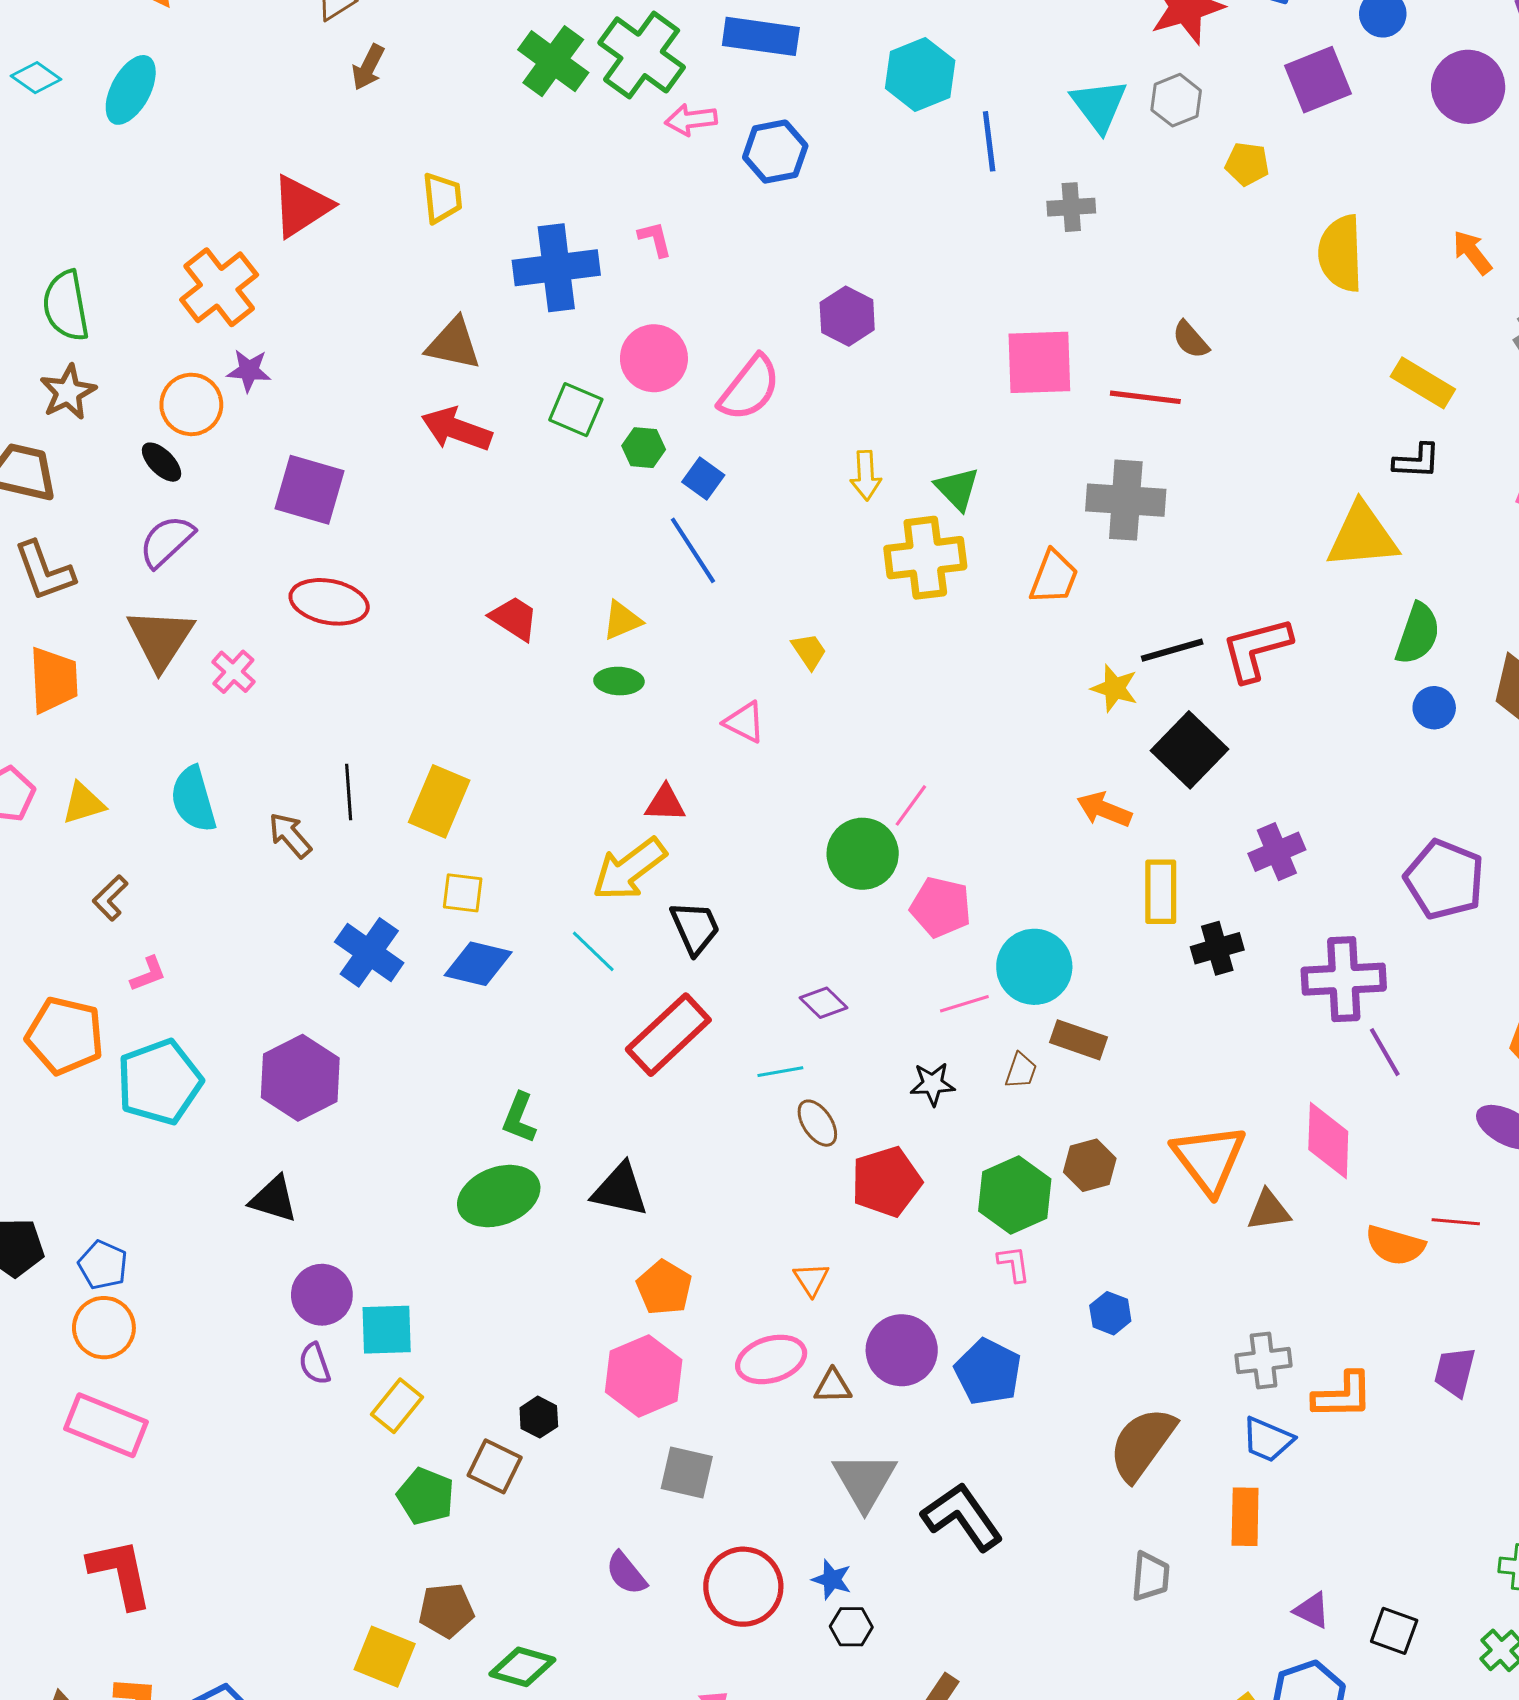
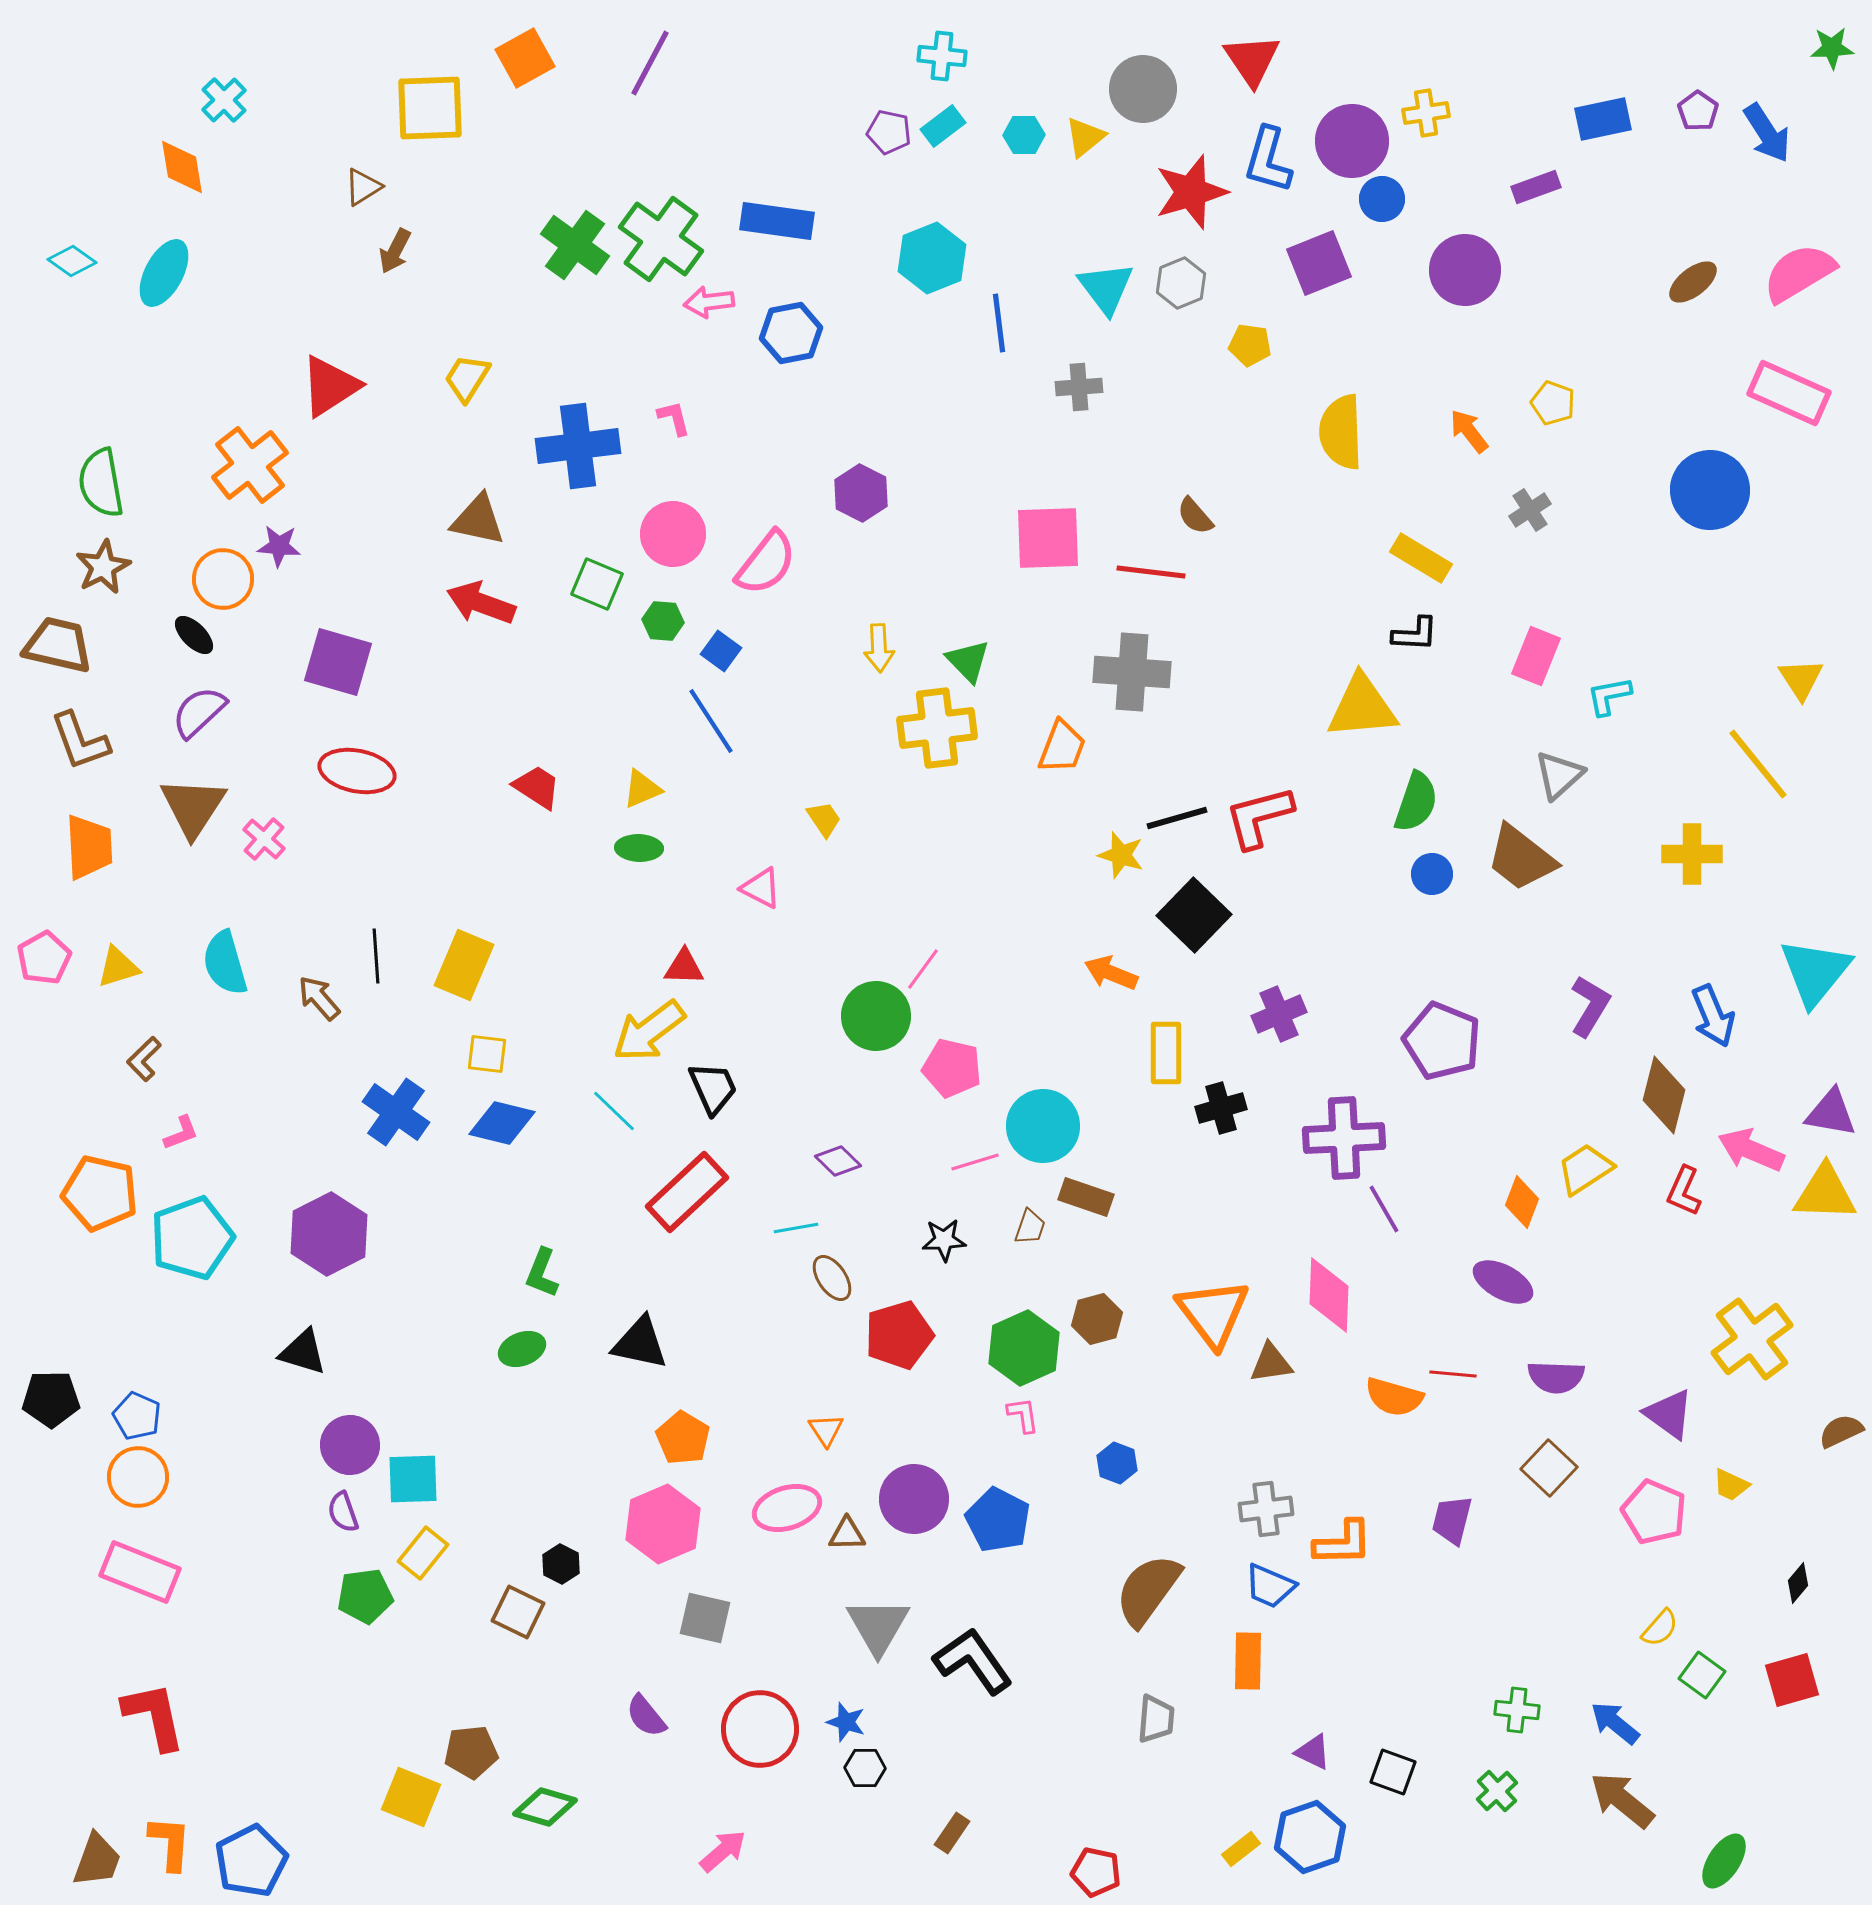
yellow trapezoid: (442, 198) -> (467, 378), turned -142
green ellipse: (499, 1196) -> (522, 1349), size x0.6
green pentagon: (426, 1496) -> (365, 1596), moved, turned -30

